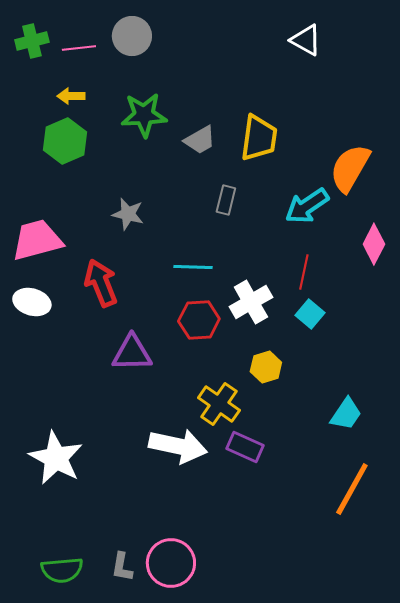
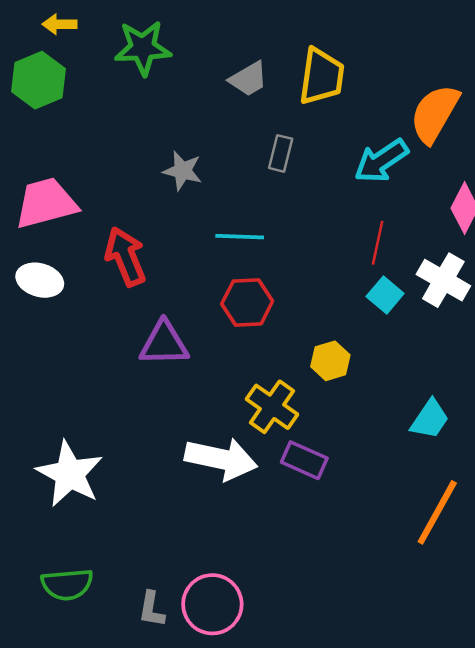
yellow arrow: (71, 96) -> (60, 24), moved
green star: (144, 115) -> (143, 48), moved
green hexagon: (65, 141) -> (39, 80), moved
gray star: (128, 214) -> (183, 171), moved
white cross: (251, 302) -> (443, 280), moved, turned -30
green semicircle: (62, 570) -> (67, 584), moved

